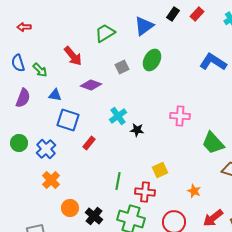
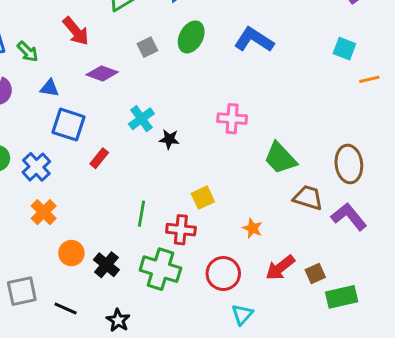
blue L-shape: (213, 62) -> (254, 40), moved

